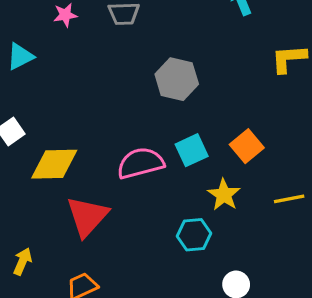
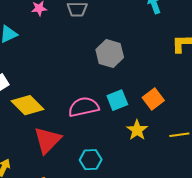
yellow diamond: (54, 164) -> (27, 105), turned 44
cyan hexagon: (194, 235) -> (91, 160), moved

